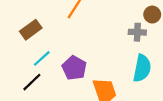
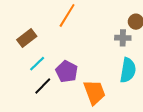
black line: (32, 82) -> (43, 86), moved

